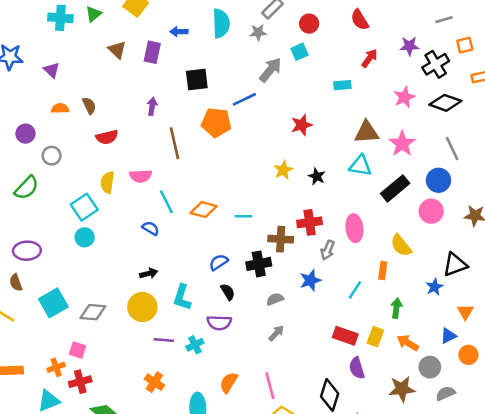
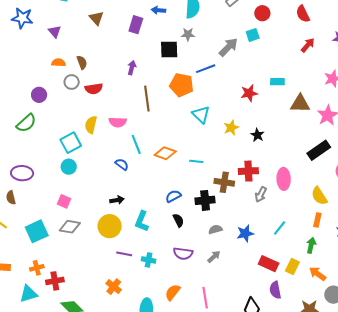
gray star: (258, 32) -> (188, 34), moved
brown triangle: (117, 50) -> (96, 18), moved
cyan rectangle: (342, 85) -> (277, 82), moved
purple circle: (25, 134) -> (39, 95), moved
gray circle: (52, 156) -> (72, 82), moved
cyan triangle: (360, 166) -> (201, 115), moved, turned 30
orange rectangle: (383, 271) -> (317, 220), moved
blue star: (310, 280) -> (245, 233), moved
cyan square: (53, 303) -> (37, 231), moved
purple semicircle: (219, 323) -> (183, 254), moved
cyan cross: (195, 345) -> (149, 260), turned 32
pink square: (78, 350) -> (64, 201), moved

